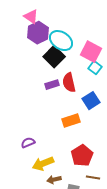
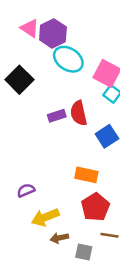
purple hexagon: (38, 33) -> (53, 33), moved
black square: (54, 57) -> (19, 80), moved
orange rectangle: (71, 121) -> (86, 175), moved, turned 30

